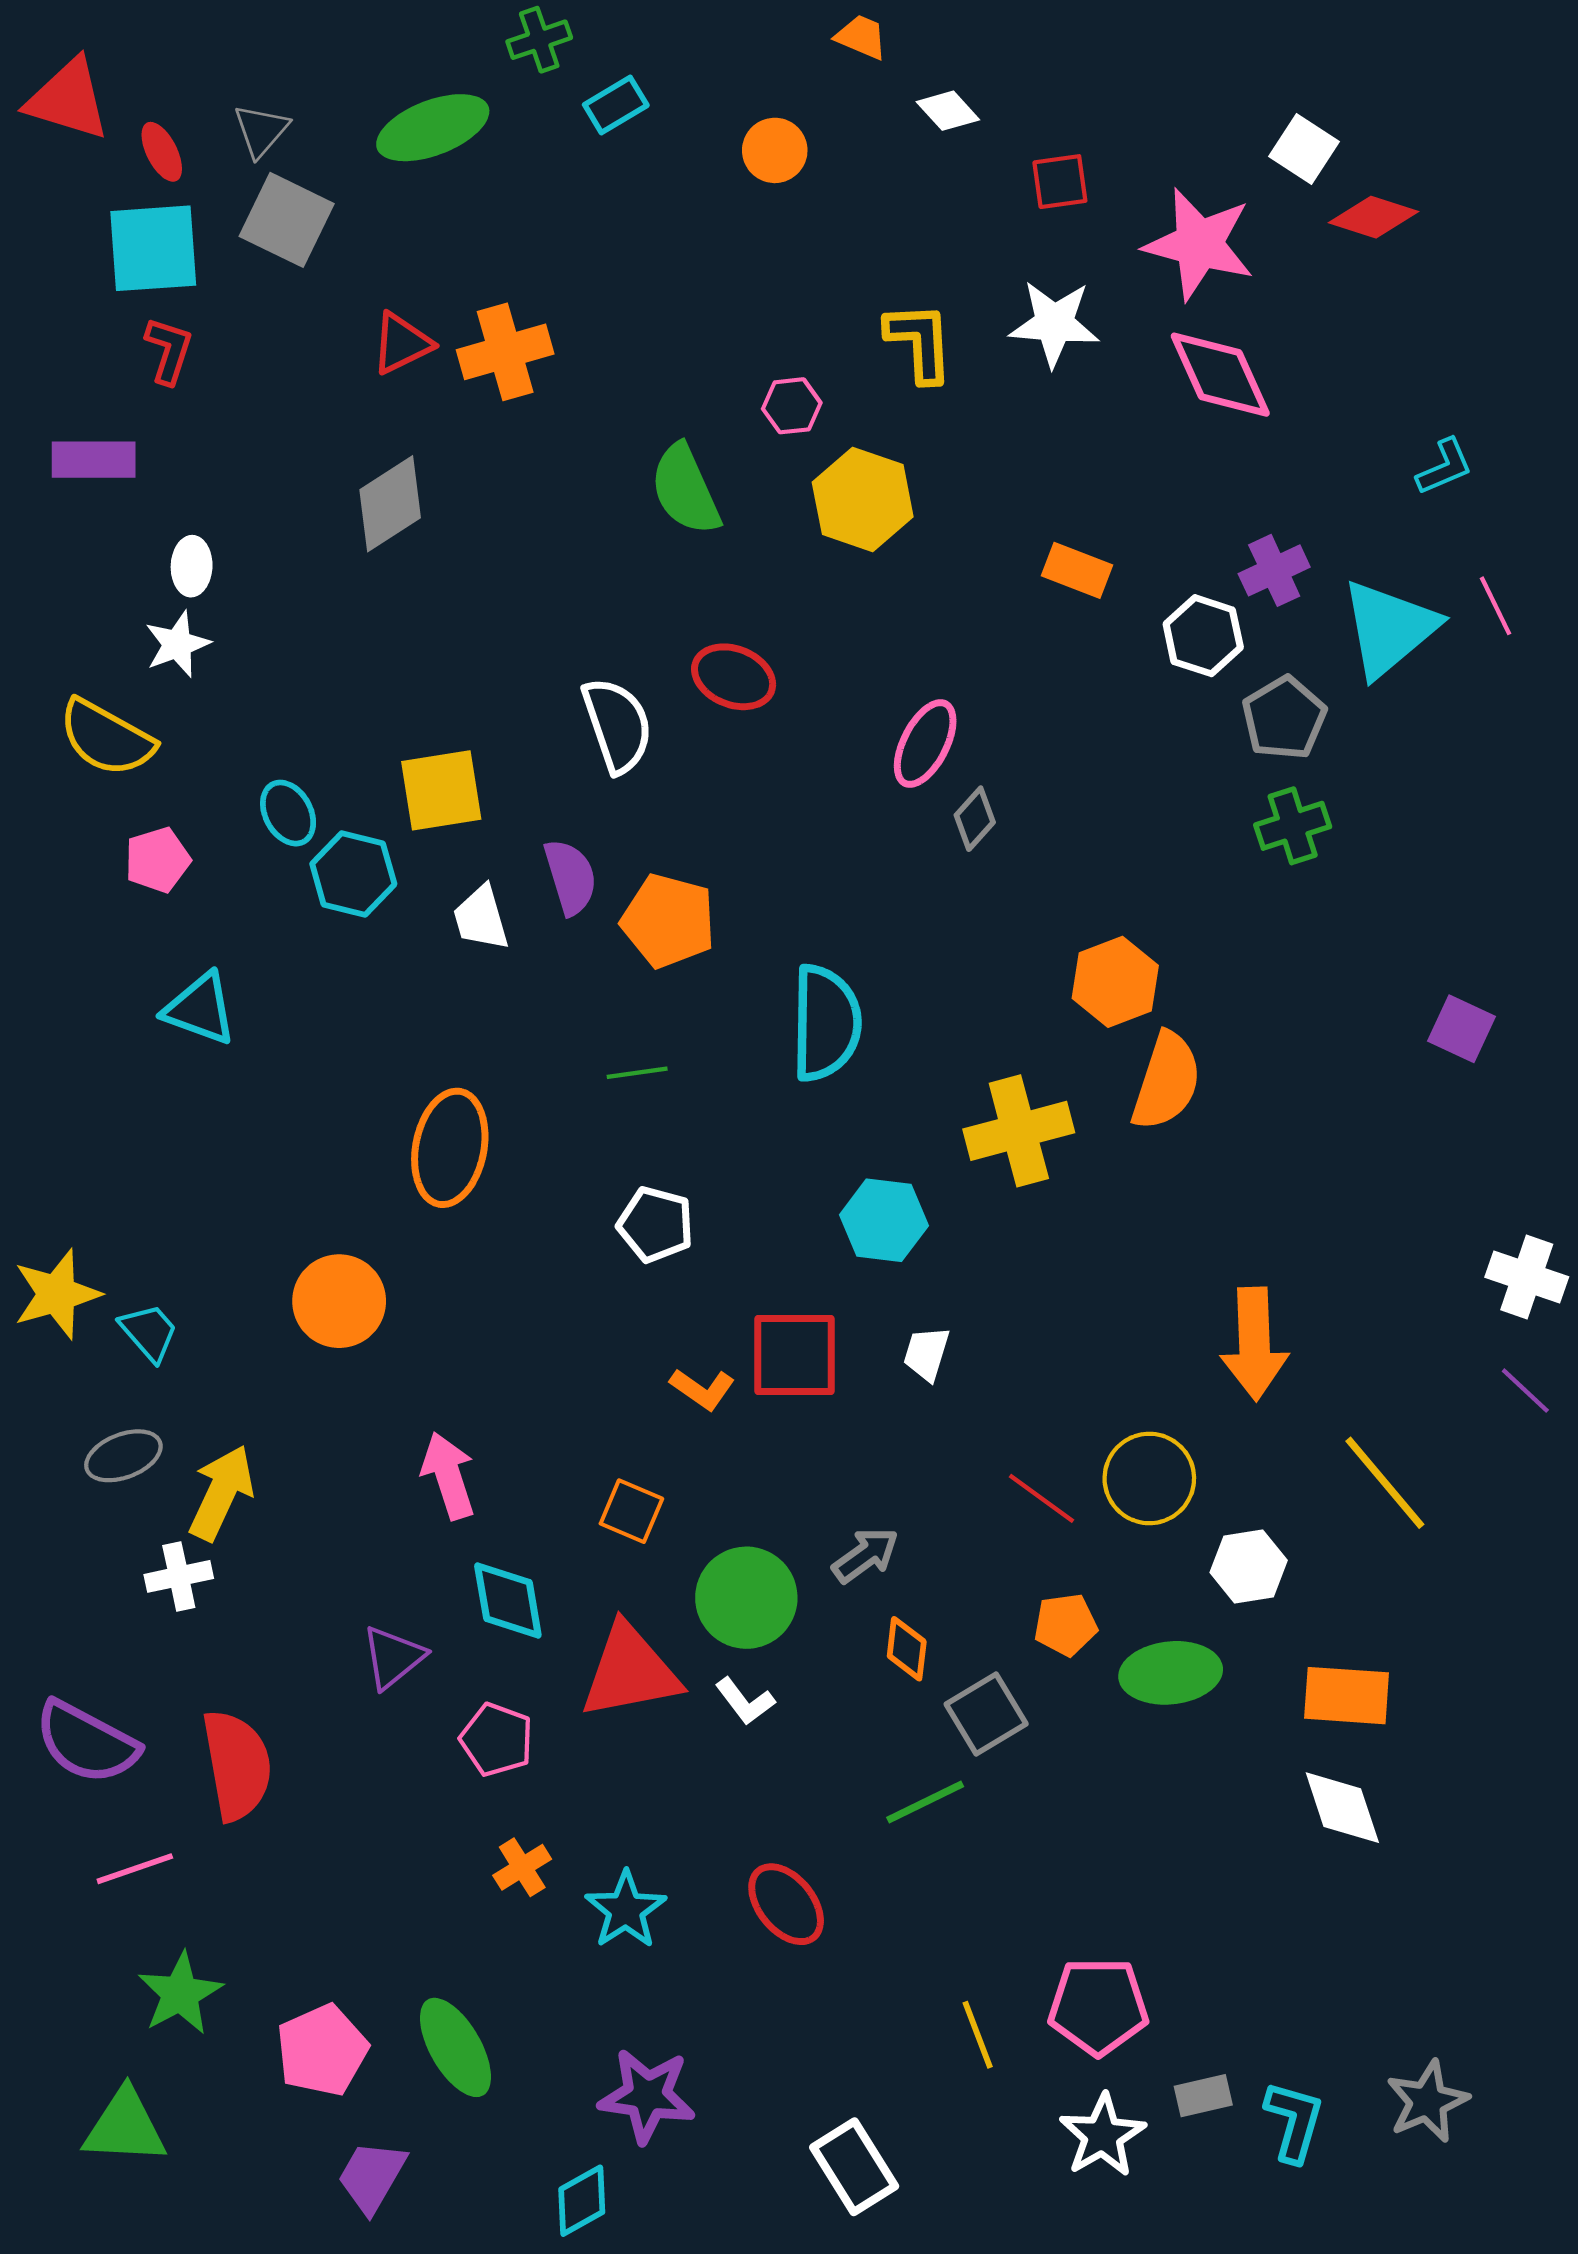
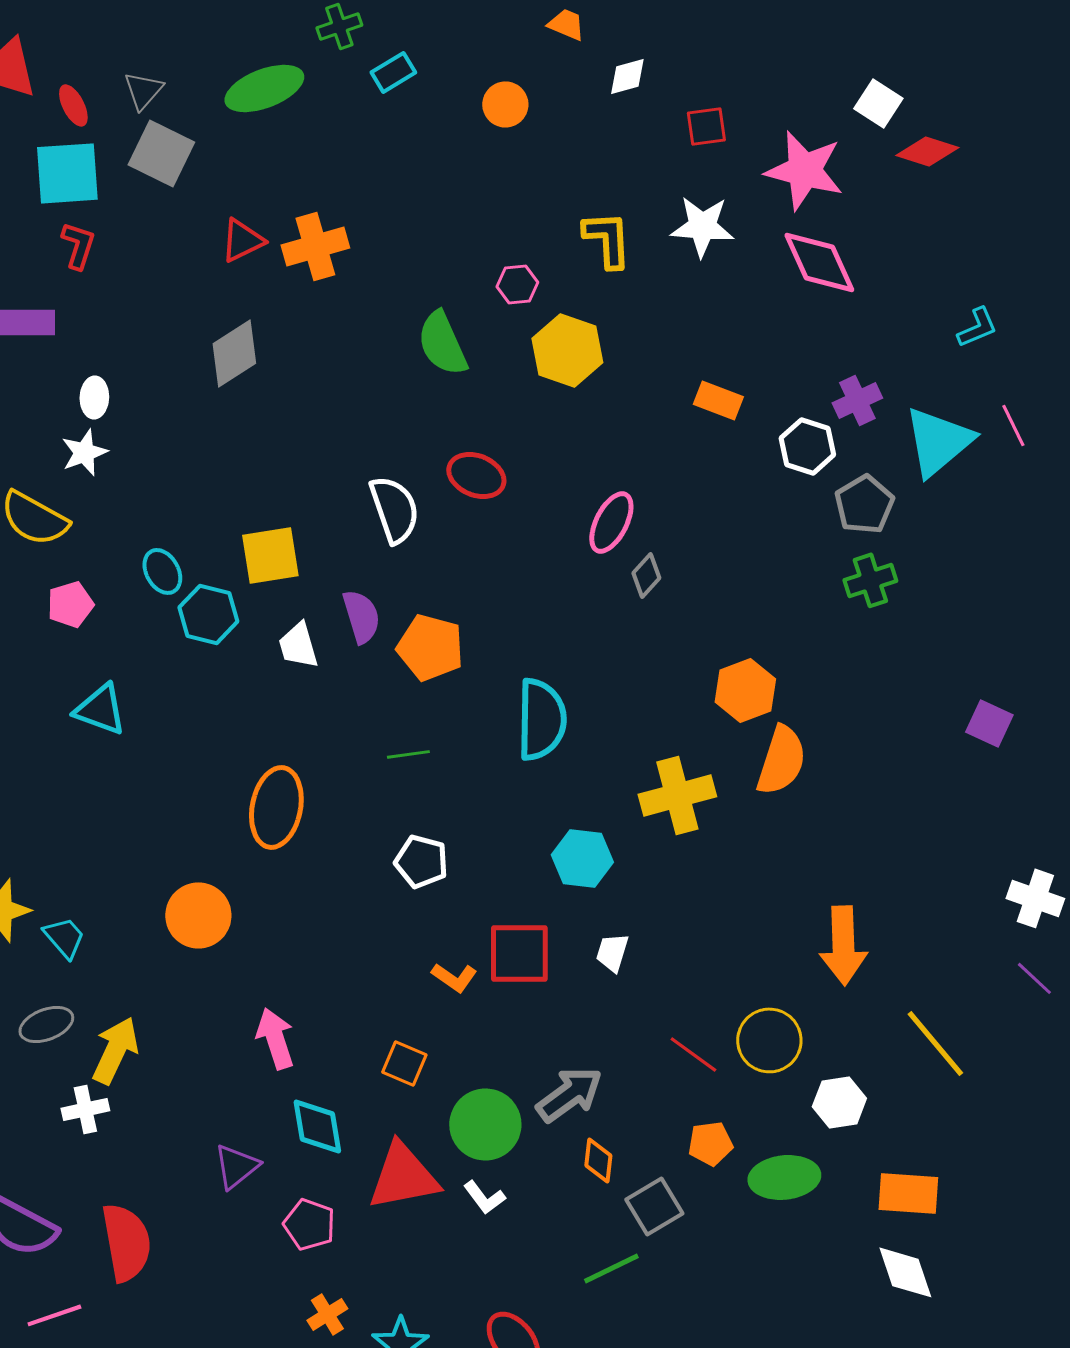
white diamond: (948, 111) -> (627, 76), turned -63
gray arrow: (866, 1555) -> (569, 1094), size x1.4

